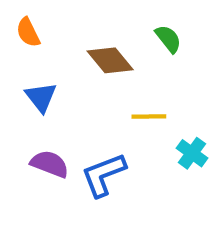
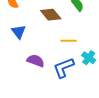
purple semicircle: (50, 164) -> (36, 61), moved
blue L-shape: (104, 175) -> (64, 68), moved

